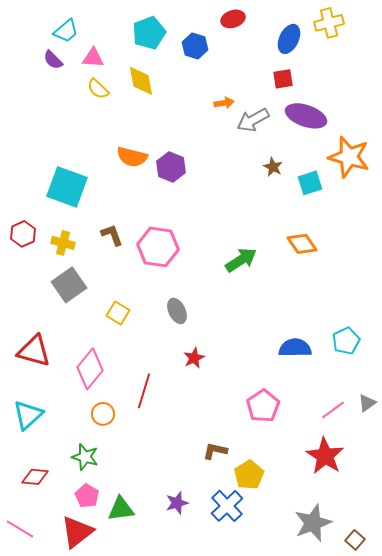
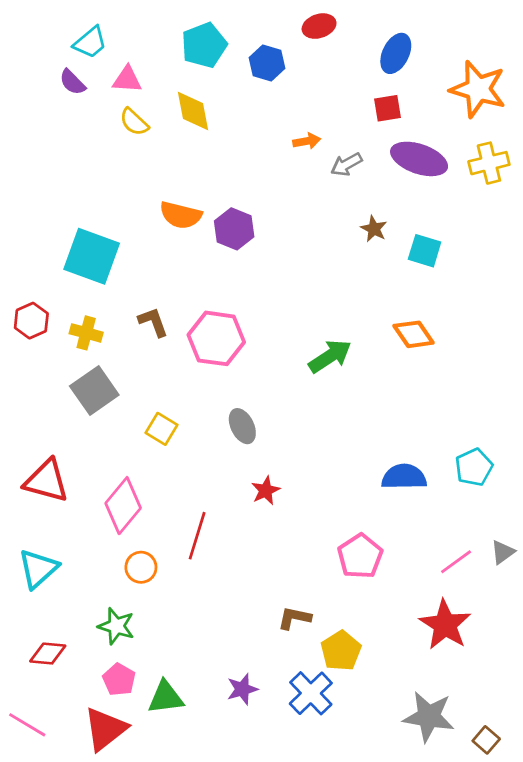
yellow cross: (329, 23) -> (489, 163), moved
gray arrow: (253, 120) -> (346, 164), size x0.7
orange star: (349, 157) -> (478, 89), moved
cyan square: (310, 183) -> (425, 251), turned 35
gray star: (313, 523) -> (429, 717), turned 30

